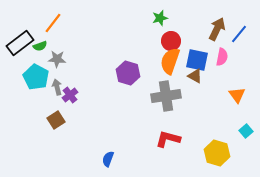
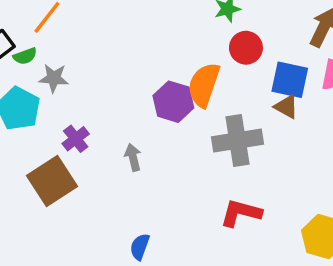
orange semicircle: (170, 61) -> (204, 85), moved
gray arrow: (57, 87) -> (133, 157), moved
brown square: (56, 120) -> (52, 181), size x1.6

